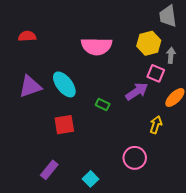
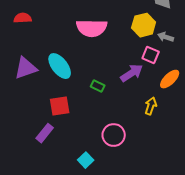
gray arrow: (171, 55) -> (166, 37), turned -77
pink circle: (135, 158) -> (114, 135), moved
purple rectangle: (49, 170) -> (45, 133), moved

